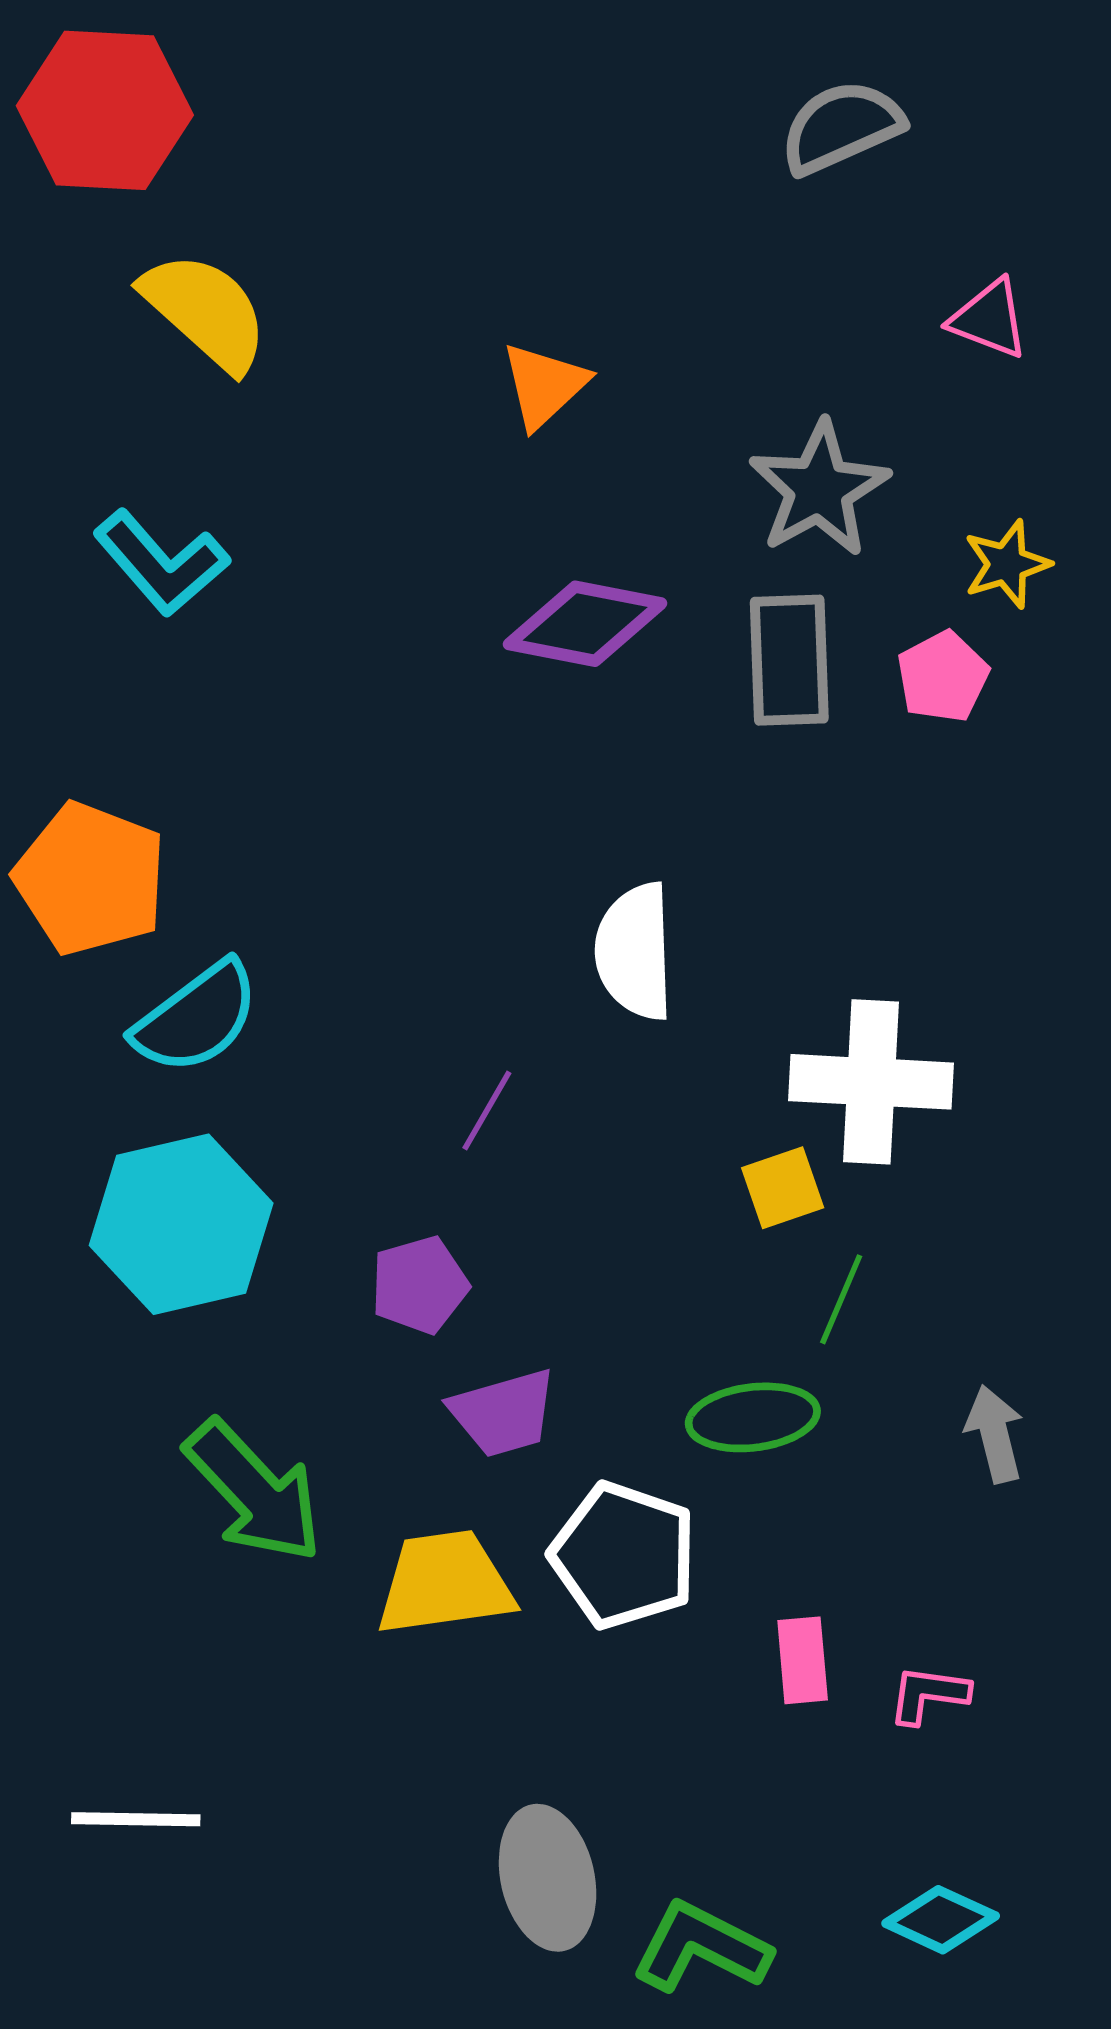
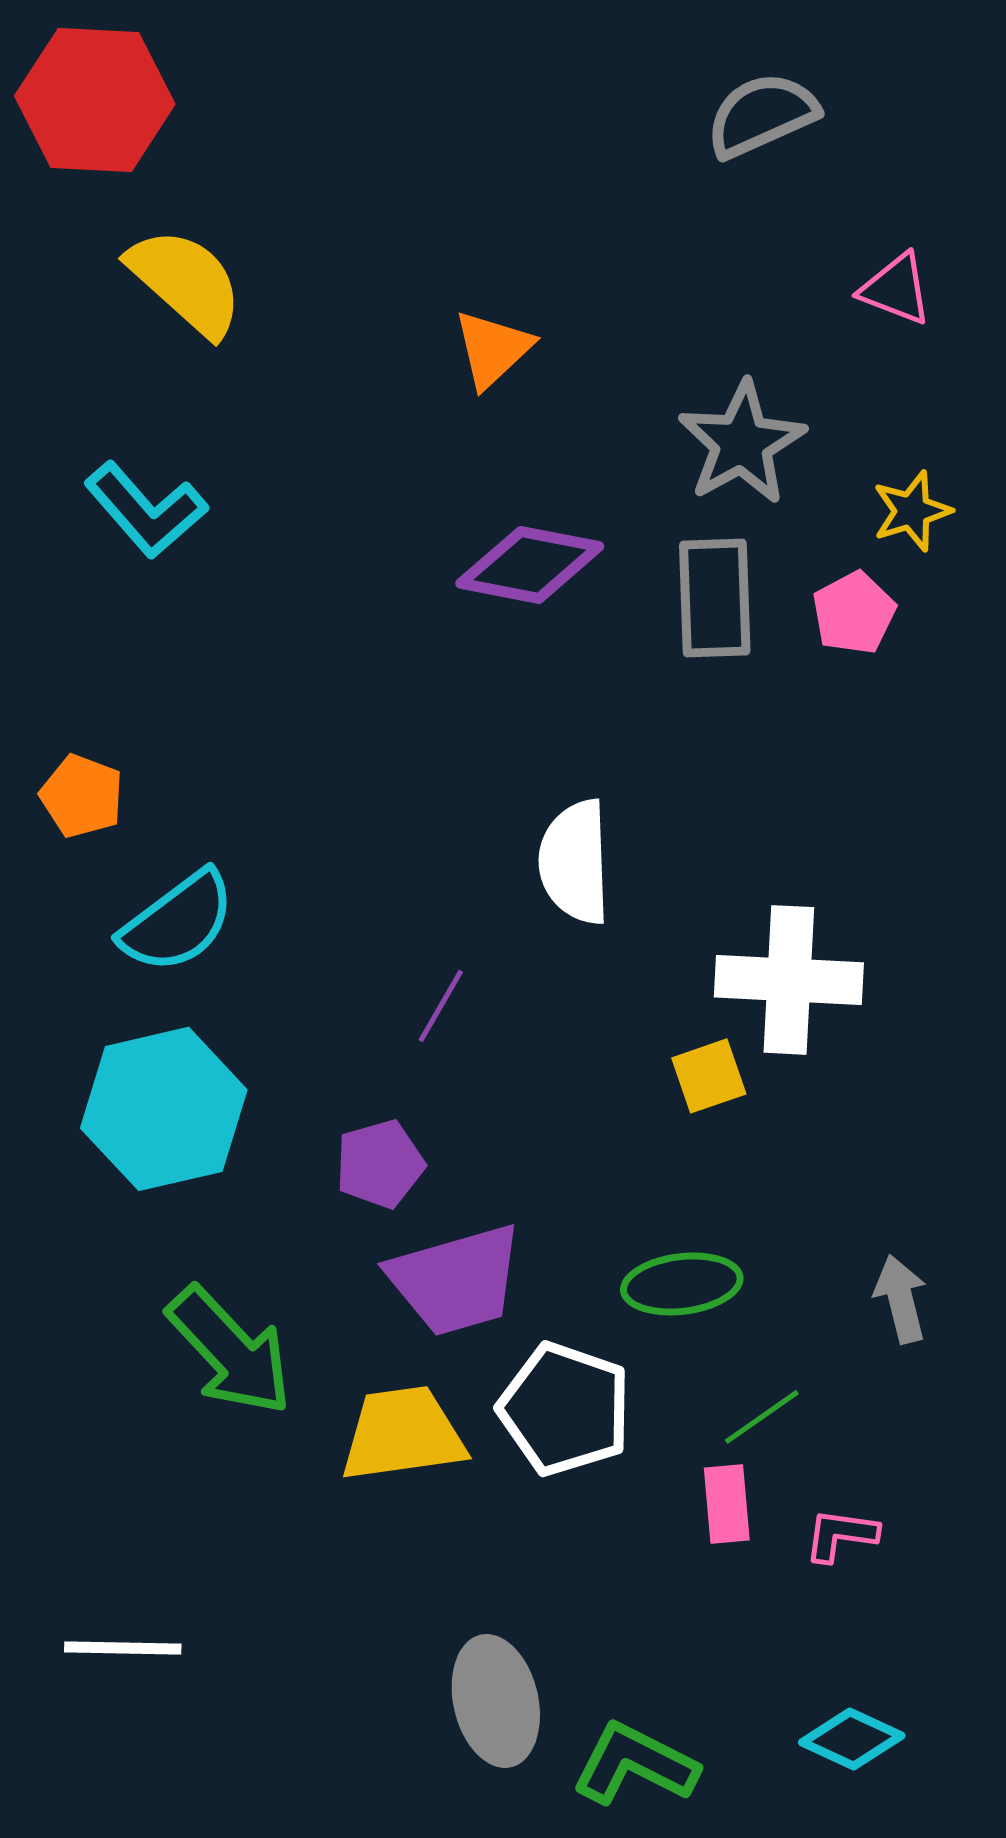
orange pentagon: (91, 879) -> (82, 796), size x0.6
green line: (841, 1299) -> (762, 1417), moved, turned 32
purple trapezoid: (503, 1413) -> (456, 1280), size x1.4

